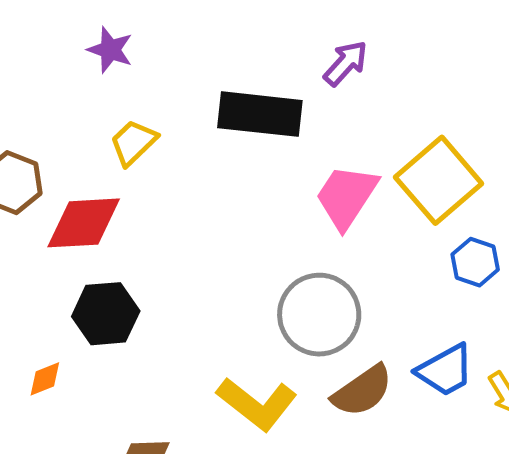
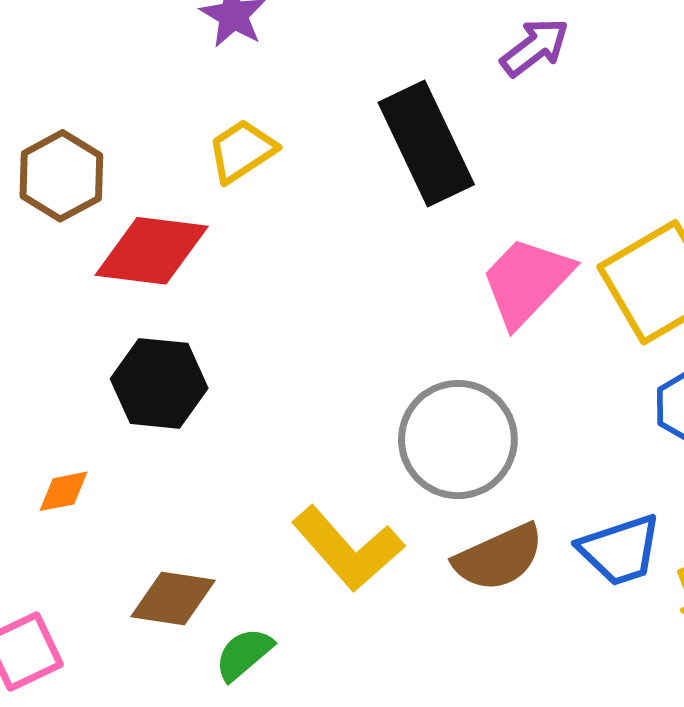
purple arrow: (346, 63) -> (535, 47), moved
black rectangle: (260, 114) -> (426, 144), turned 48
orange diamond: (45, 379) -> (64, 491), moved

